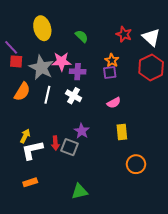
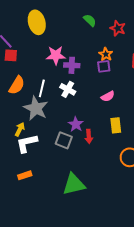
green semicircle: (82, 36) -> (90, 20), moved
gray star: (41, 67) -> (36, 108), moved
red arrow: (55, 143) -> (89, 136), moved
green triangle: (80, 191) -> (74, 184), size x1.4

